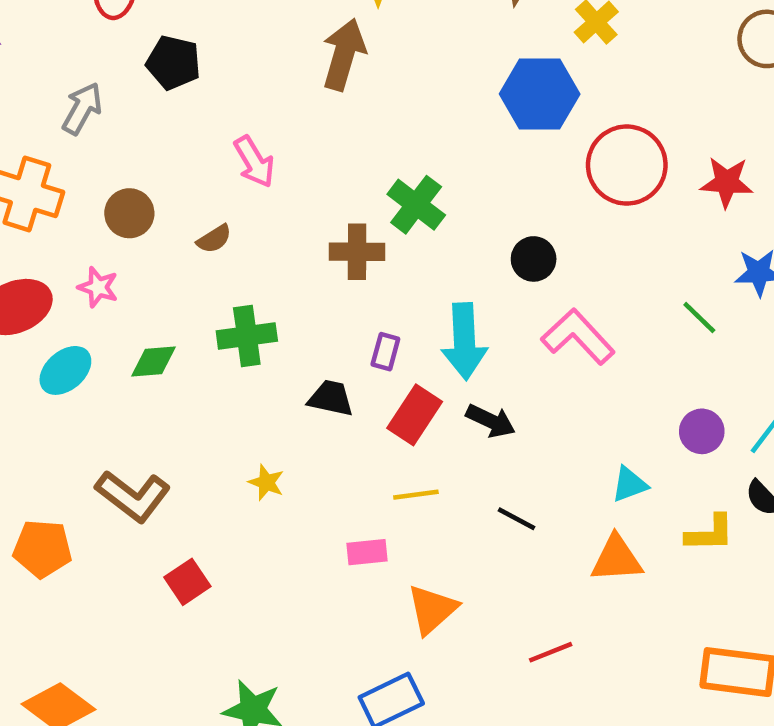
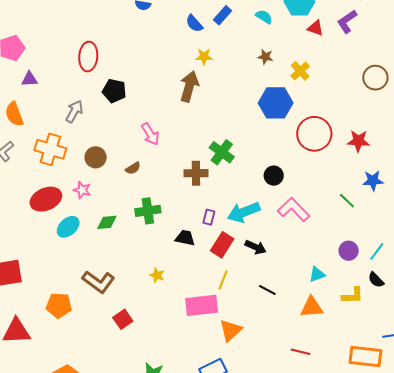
cyan arrow: (464, 341) -> (244, 212), turned 72
yellow line: (416, 495) -> (223, 280), turned -60
pink rectangle: (367, 552) -> (202, 305), size x1.8
red line: (551, 652) -> (300, 352), moved, turned 36

